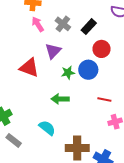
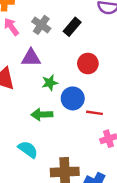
red circle: (102, 49) -> (88, 64), moved
purple triangle: (53, 51) -> (31, 58), turned 48
blue circle: (88, 70) -> (73, 98), moved

